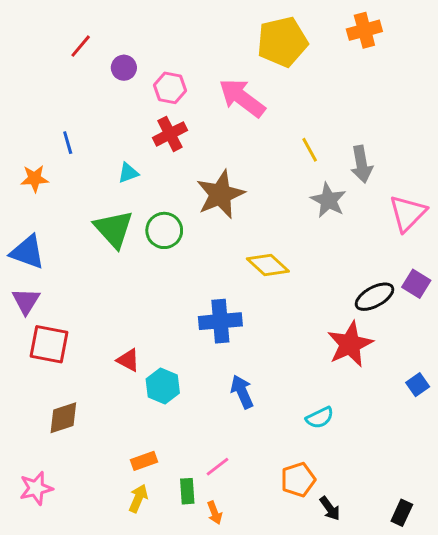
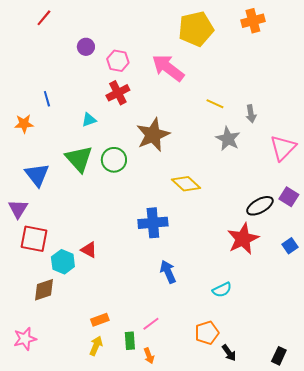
red line: (81, 46) -> (44, 18), moved
yellow line: (310, 150) -> (215, 104), turned -36
gray arrow: (362, 164) -> (251, 114), size x0.7
blue triangle: (27, 252) -> (37, 175), moved, turned 32
blue square: (418, 385) -> (290, 246), moved
cyan hexagon: (163, 386) -> (63, 262), moved

